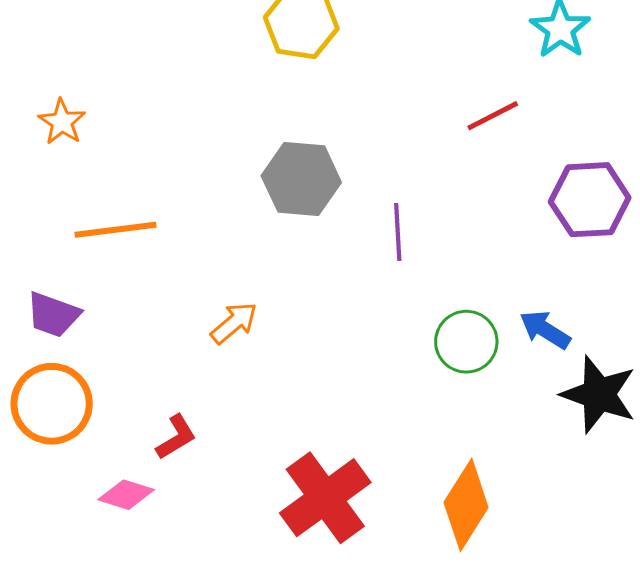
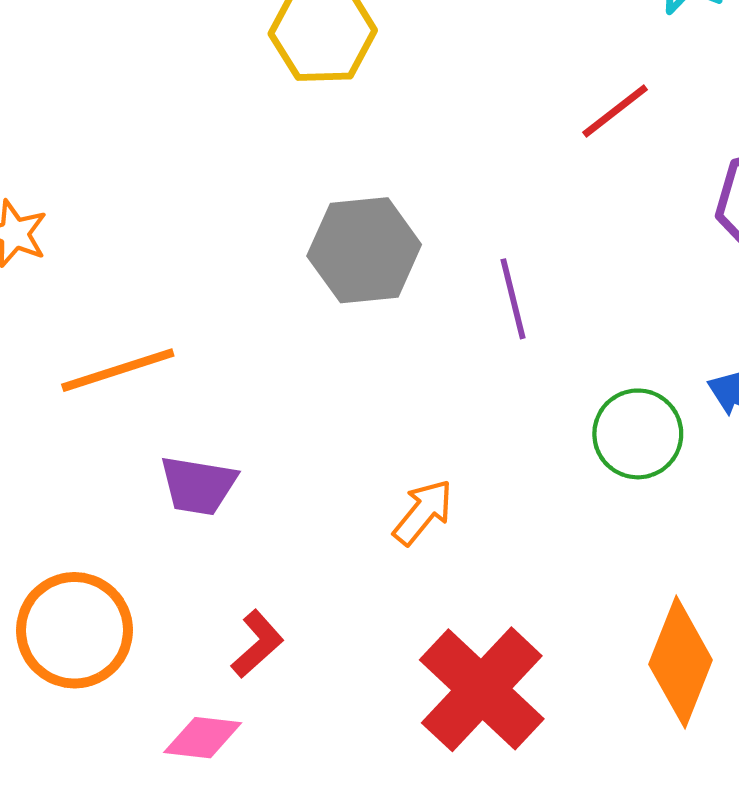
purple trapezoid: (53, 315) -> (198, 485), moved
orange arrow: (234, 323) -> (423, 512), moved

